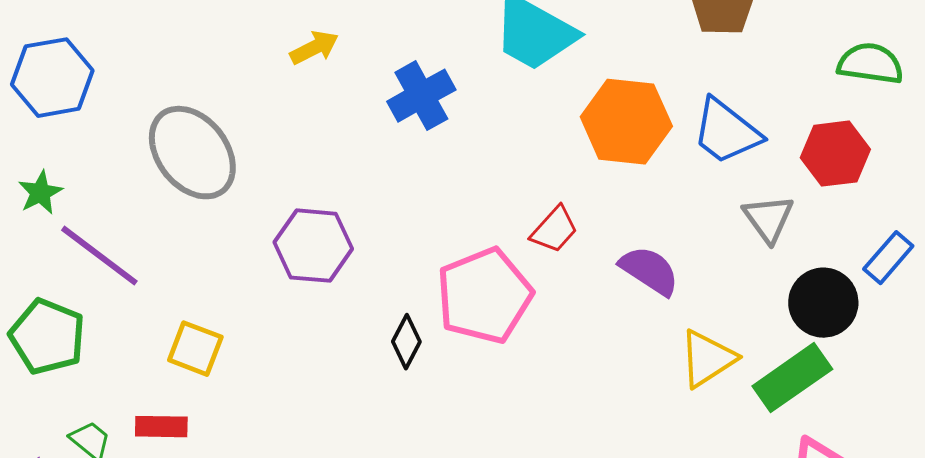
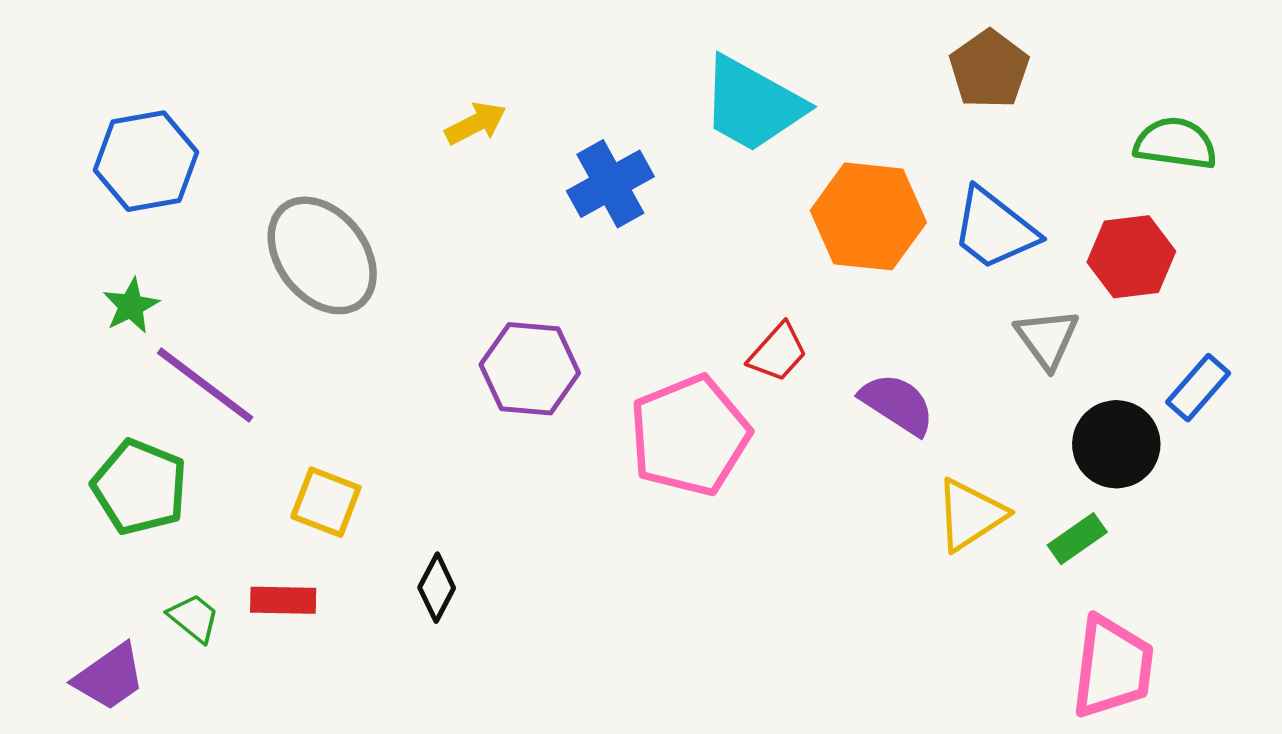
purple hexagon: (313, 246) -> (530, 369), moved
black diamond: (406, 342) -> (437, 588), moved
green rectangle: (792, 378) -> (1077, 539), size x0.6

